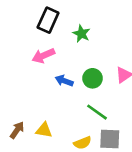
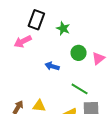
pink arrow: (43, 56) -> (23, 41), moved
green circle: (93, 78) -> (79, 53), moved

